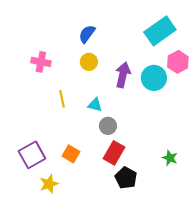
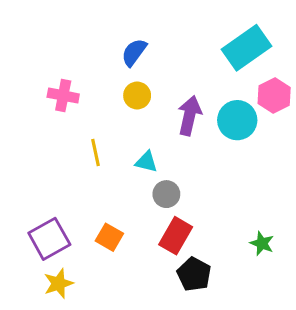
yellow star: (49, 184) -> (59, 283), moved

